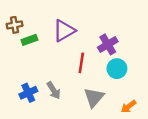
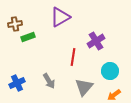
purple triangle: (64, 31) -> (60, 17), moved
cyan circle: (117, 69) -> (110, 71), moved
blue cross: (28, 93) -> (17, 83), moved

